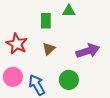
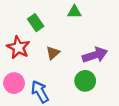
green rectangle: (46, 21) -> (36, 23), moved, turned -35
green circle: (69, 80) -> (85, 81), moved

